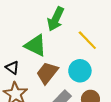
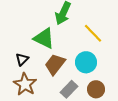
black triangle: (12, 68) -> (22, 59), turned 40

